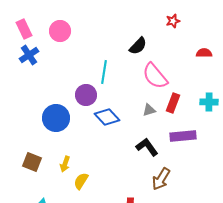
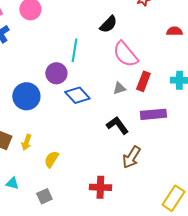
yellow arrow: (65, 164) -> (26, 142), moved

